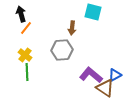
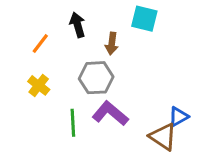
black arrow: (21, 14) -> (78, 25), moved
green line: (27, 72) -> (73, 123), moved
purple L-shape: (91, 75) -> (110, 113), moved

